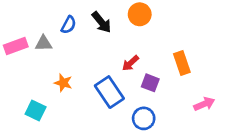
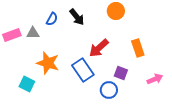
orange circle: (140, 14) -> (116, 11), moved
red arrow: (130, 63) -> (99, 48), size x1.5
orange star: (63, 83) -> (48, 63), size x1.6
purple square: (150, 83) -> (121, 73), moved

